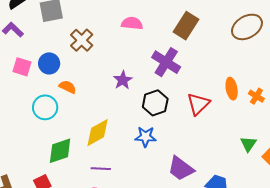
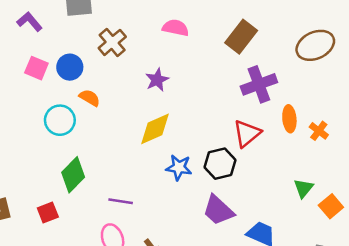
purple cross: (166, 62) -> (259, 84), moved, turned 32
purple star: (123, 80) -> (157, 80), moved
black hexagon: (155, 103) -> (220, 164), moved
yellow diamond: (98, 133) -> (155, 129), moved
green diamond: (60, 151) -> (73, 175), turned -32

